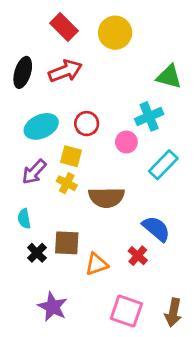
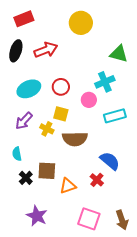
red rectangle: (64, 27) -> (24, 19), moved, turned -66
yellow square: (71, 156) -> (61, 114), moved
cyan rectangle: (163, 165) -> (115, 116), turned 30
brown arrow: (173, 312) -> (122, 220), turned -30

